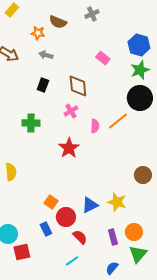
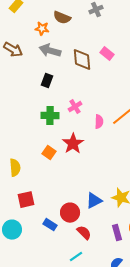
gray arrow: (46, 55) -> (50, 51), size x1.5
brown diamond: (78, 86) -> (82, 60), moved
green cross: (31, 123) -> (50, 116), moved
orange square: (51, 202) -> (49, 153), moved
blue rectangle: (46, 229) -> (50, 225), turned -32
red square: (22, 252) -> (26, 200), moved

